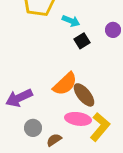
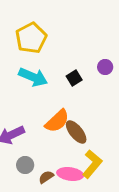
cyan arrow: (71, 21) -> (33, 77), moved, size x1.6
pink ellipse: (78, 119) -> (70, 174), moved

